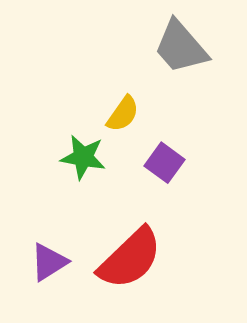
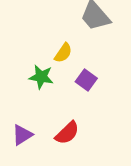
red semicircle: (130, 258) -> (67, 133), size x0.7

